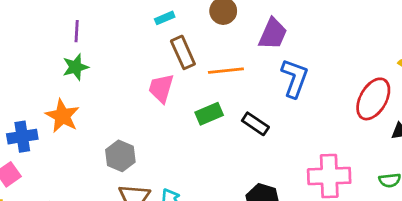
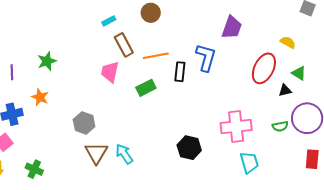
purple line: (77, 31) -> (12, 72), moved
purple trapezoid: (273, 34) -> (232, 27), moved
orange star: (62, 116) -> (40, 97), size x0.7
black rectangle: (255, 124) -> (180, 72), moved, turned 66

